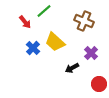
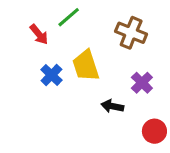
yellow trapezoid: (55, 42) -> (86, 66), turned 30
black arrow: (72, 68) -> (112, 106), turned 40

